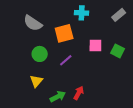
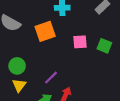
green circle: (40, 54) -> (17, 66), moved
purple line: (66, 60) -> (51, 78), moved

